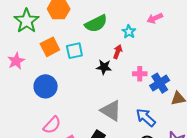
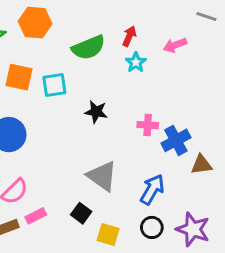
orange square: (50, 47) -> (19, 77), turned 36
red arrow: (118, 52) -> (129, 36), moved
blue arrow: (146, 117) -> (152, 189), turned 75

